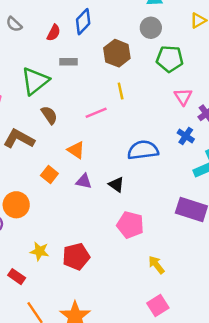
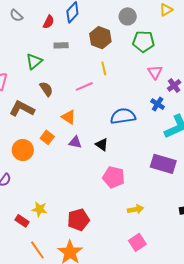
green triangle: (35, 81) -> (34, 61), size x0.7
orange circle: (16, 205) -> (23, 150), moved
yellow star: (40, 251) -> (40, 209), moved
red pentagon: (76, 257) -> (78, 220), moved
yellow arrow: (156, 265) -> (136, 209), turned 119

